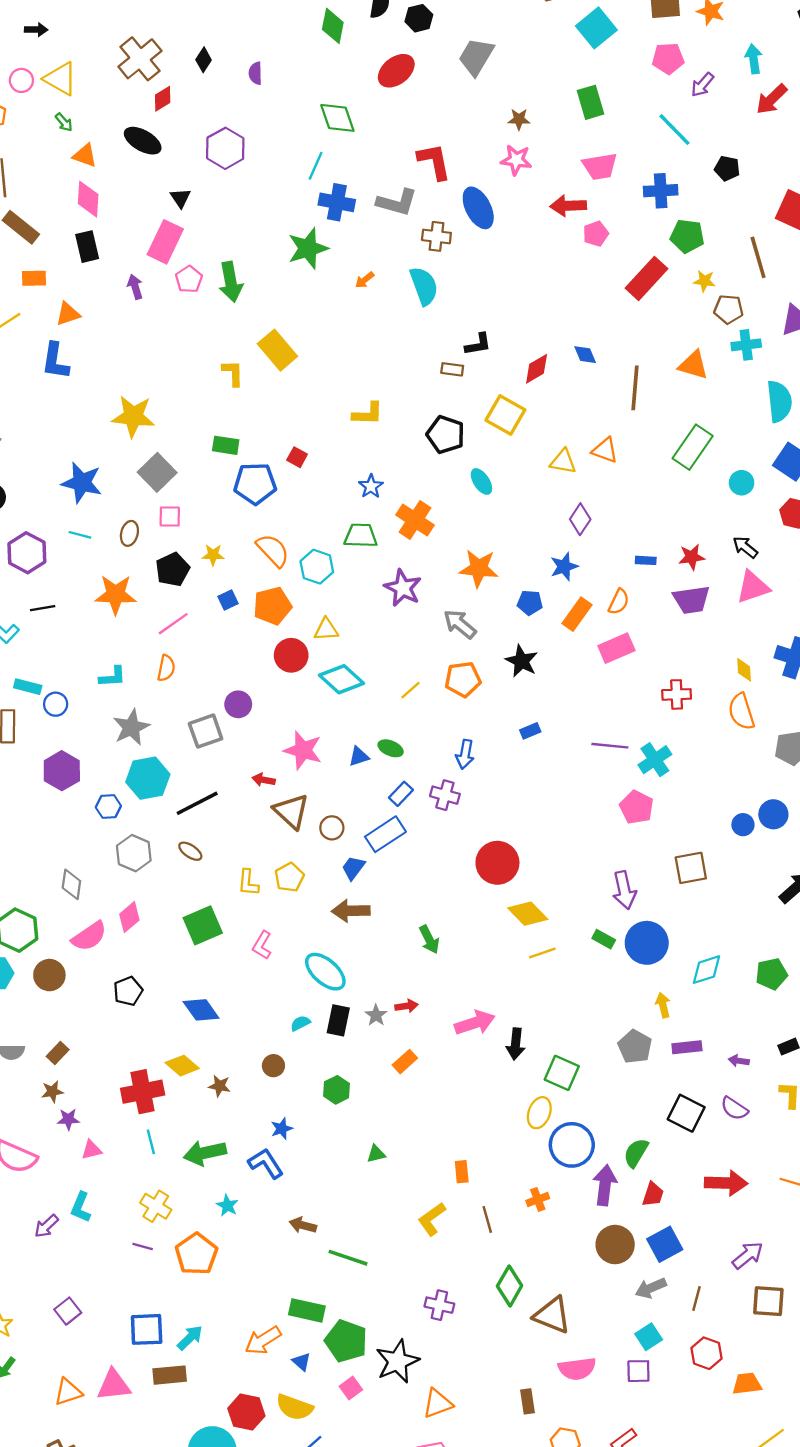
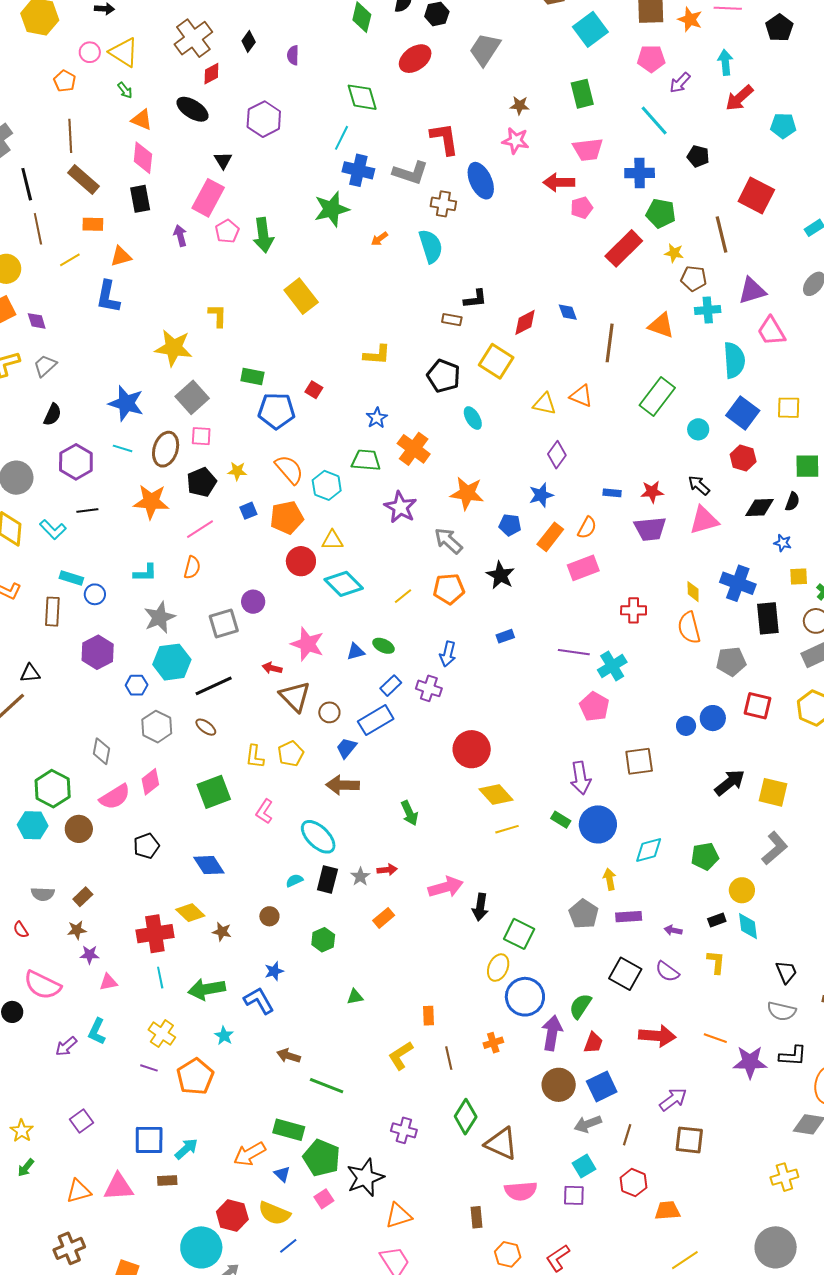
yellow L-shape: (233, 373) -> (218, 316), moved
brown ellipse: (129, 533) -> (166, 449), size x1.6
brown rectangle: (170, 1375) -> (167, 1180), size x0.7

